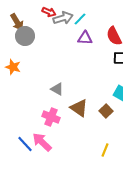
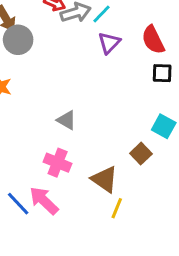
purple triangle: (85, 38) -> (109, 43), turned -49
brown triangle: (79, 108) -> (105, 179), moved
yellow line: (105, 150) -> (117, 208), moved

